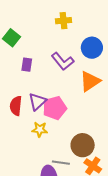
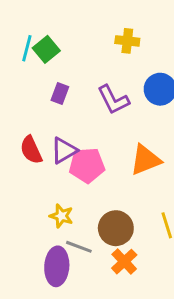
orange triangle: (90, 81) -> (145, 160), moved
red semicircle: (16, 106) -> (31, 150), turned -42
yellow star: (40, 129) -> (61, 216), moved

